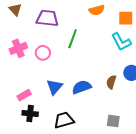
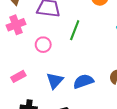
pink cross: (18, 48) -> (16, 25), moved
pink rectangle: (24, 95) -> (18, 76), moved

